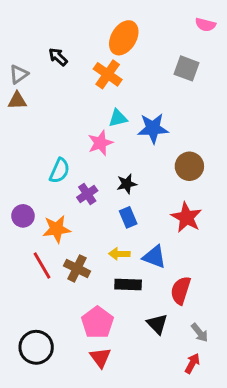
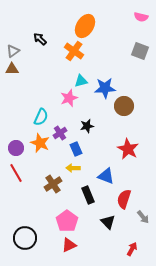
gray square: (186, 68) -> (140, 51), moved
brown circle: (189, 166) -> (124, 106), moved
blue rectangle: (128, 217) -> (76, 149), moved
orange star: (57, 229) -> (40, 143), moved, turned 30
yellow arrow: (119, 254) -> (73, 168), moved
red line: (42, 266) -> (16, 173), moved
brown cross: (77, 268) -> (53, 184), turned 30
black rectangle: (128, 285) -> (88, 195), turned 66
gray arrow: (200, 333) -> (143, 217), moved
red triangle: (100, 357) -> (69, 245), turned 42

